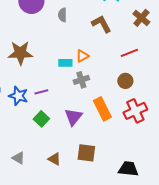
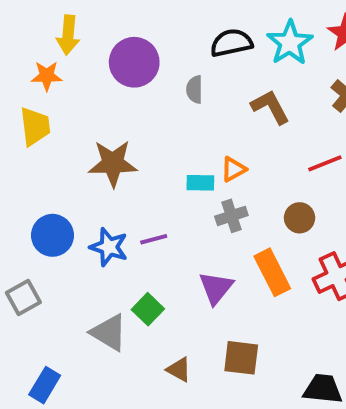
brown circle: (125, 81) -> (300, 218), moved
green square: (41, 119) -> (148, 309), moved
gray triangle: (18, 158) -> (109, 333), moved, size x1.5

